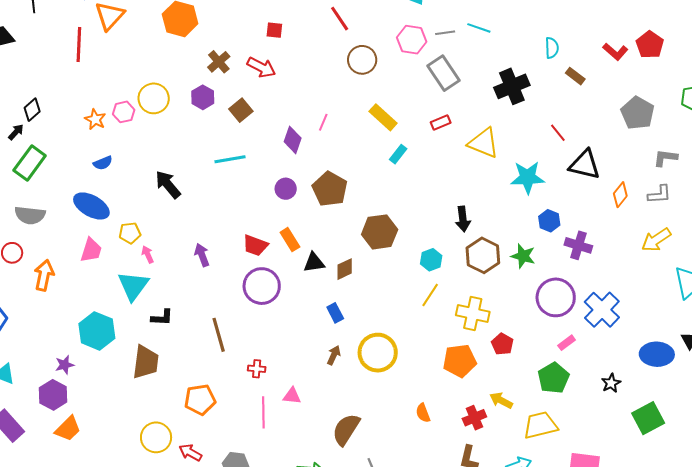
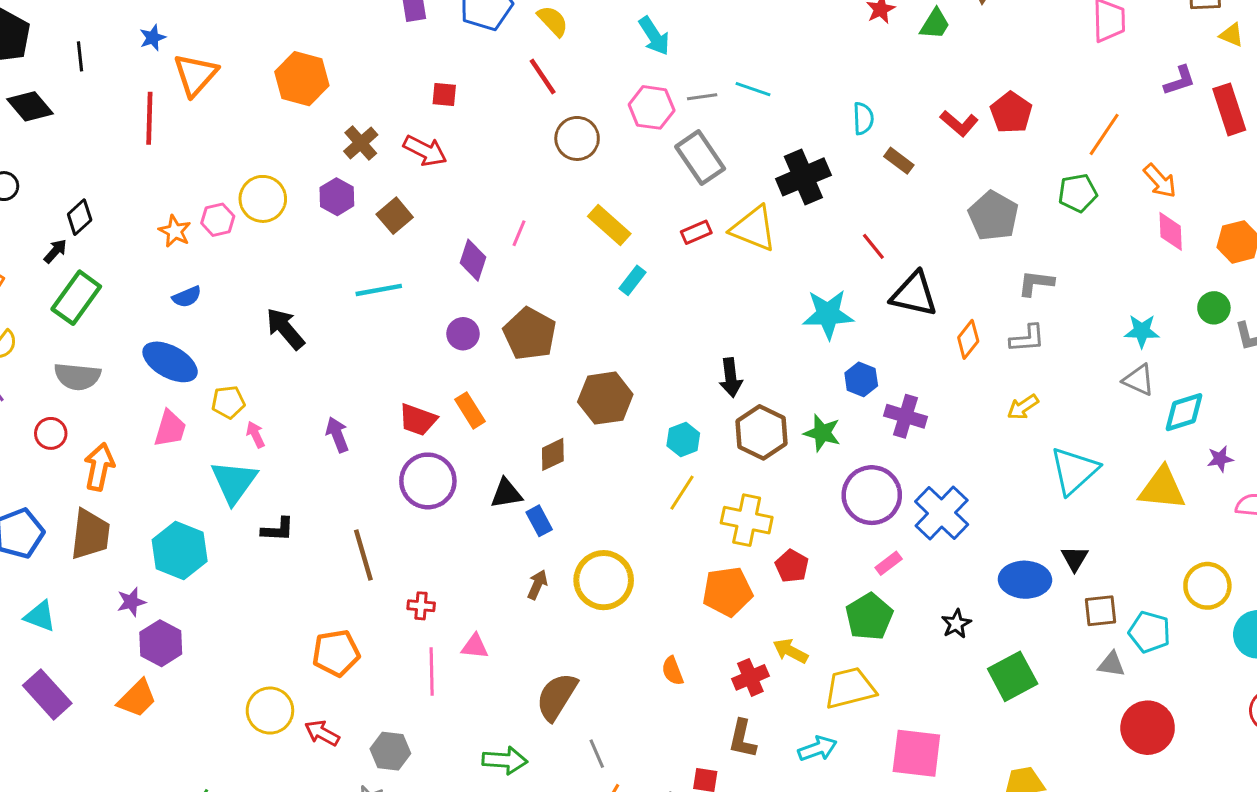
yellow triangle: (484, 143) -> (754, 228), moved
yellow arrow: (656, 240) -> (1023, 407), size x0.7
black triangle: (314, 263) -> (506, 493), moved
brown trapezoid: (146, 362) -> (90, 534), moved
purple hexagon: (53, 395) -> (161, 643), moved

